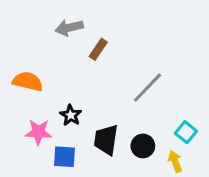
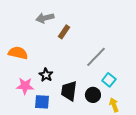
cyan square: (186, 132) -> (109, 80), moved

